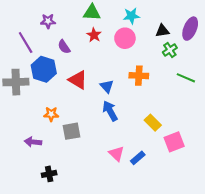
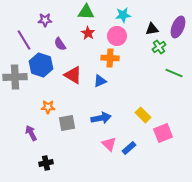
orange cross: (139, 76) -> (110, 58), moved
blue triangle: (107, 86) -> (100, 81), turned 48
blue arrow: (110, 111) -> (101, 118), moved, turned 108
purple arrow: (33, 142) -> (31, 133), turned 56

